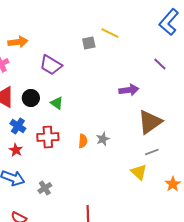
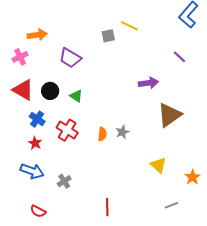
red cross: (48, 137) -> (67, 130), turned 35
gray line: (152, 152) -> (171, 205), moved

